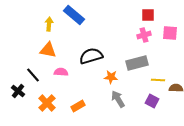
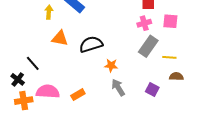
orange triangle: (48, 50) -> (60, 38), moved
gray rectangle: (137, 63) -> (148, 46), moved, turned -40
pink semicircle: (61, 72) -> (48, 92), moved, size x1.6
yellow line: (158, 80) -> (169, 57), moved
orange cross: (47, 103) -> (24, 101), moved, turned 36

